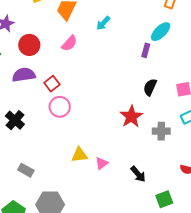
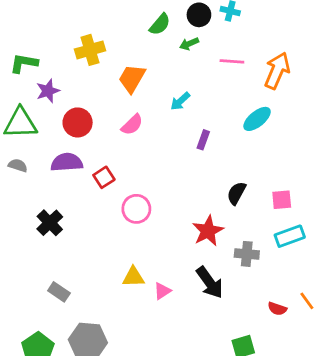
purple rectangle: (146, 50) -> (203, 140), moved
pink circle: (60, 107) -> (136, 209), moved
black arrow: (138, 174) -> (210, 282), moved, size x1.4

